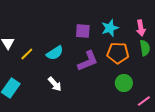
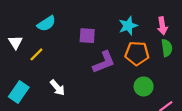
purple square: (83, 31) -> (87, 36), moved
cyan semicircle: (55, 53) -> (46, 24), moved
white arrow: (55, 84) -> (57, 88), moved

